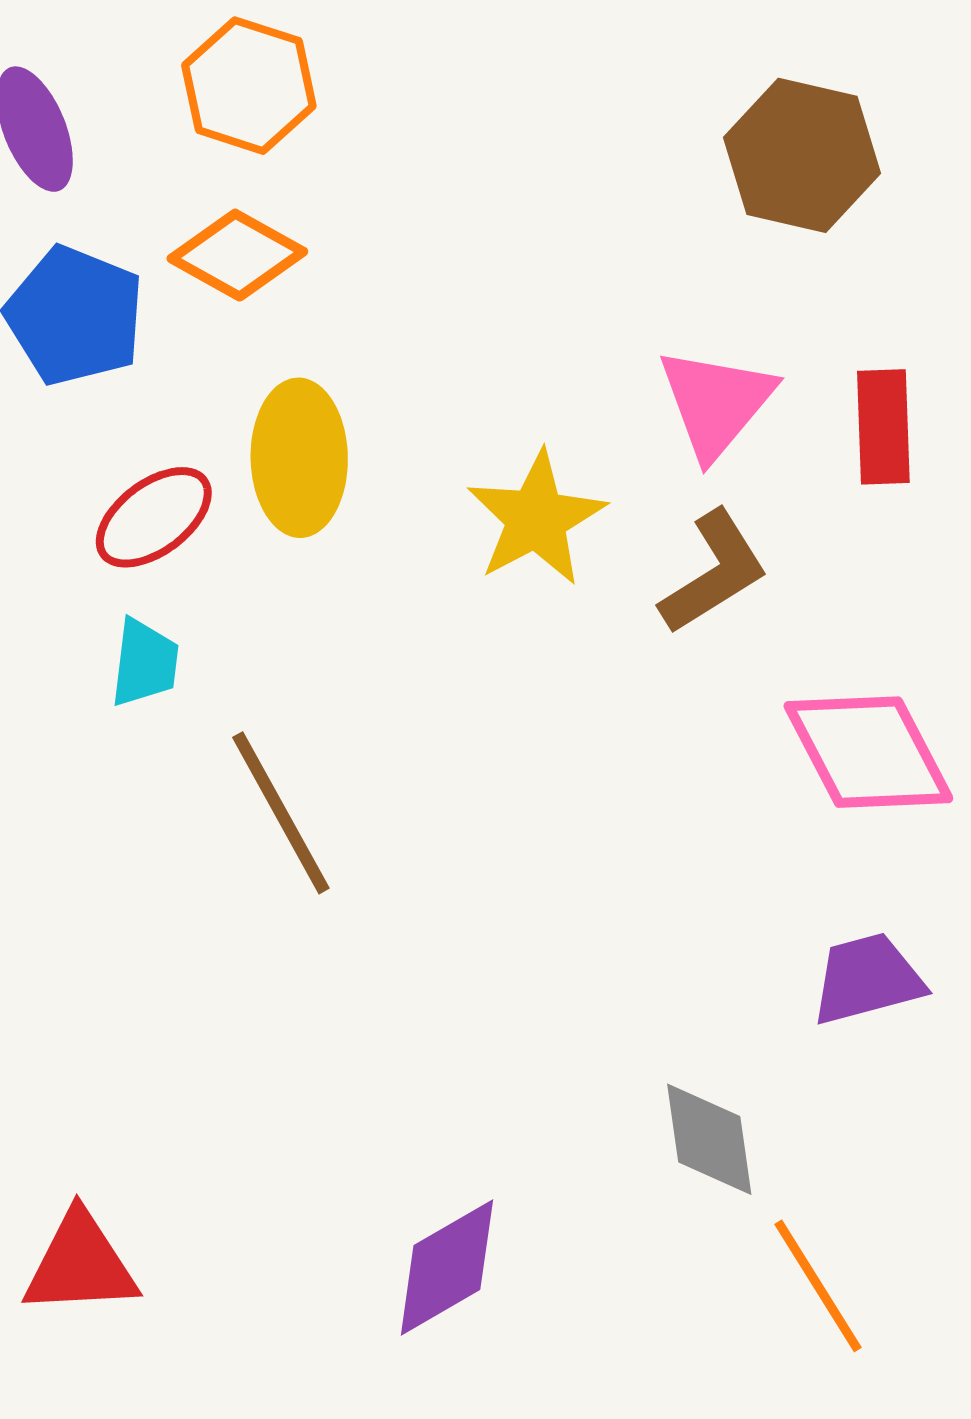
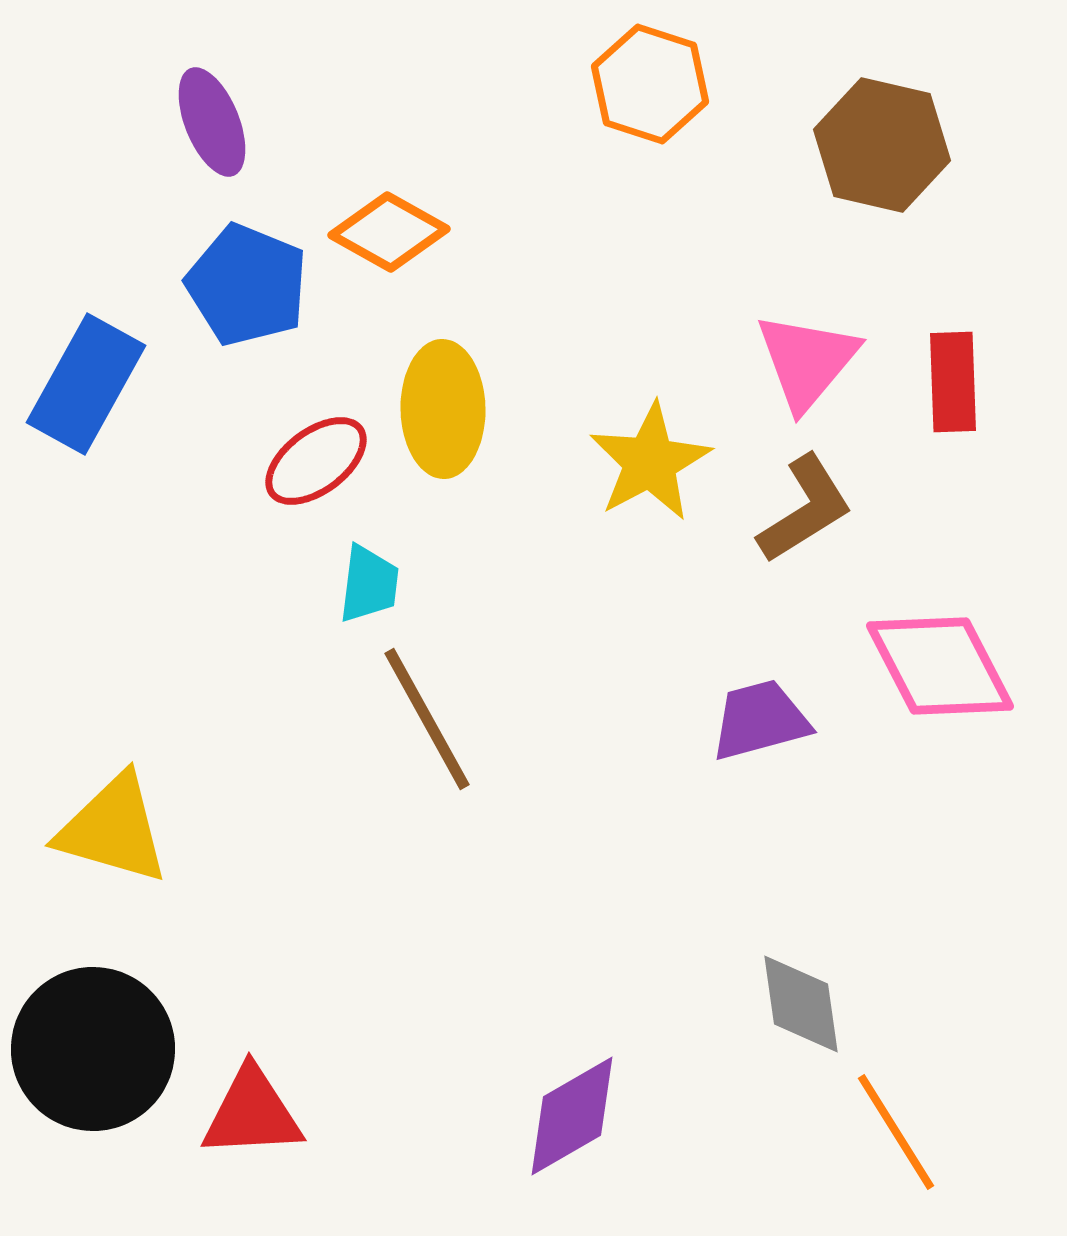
orange hexagon: (249, 86) -> (650, 84), moved
cyan trapezoid: (145, 663) -> (369, 584), moved
purple trapezoid: (867, 979) -> (760, 720), moved

